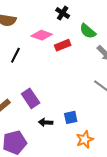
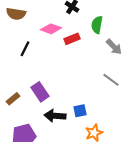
green semicircle: (88, 31) -> (97, 25), turned 60
black arrow: (46, 122) -> (55, 116), size x1.5

